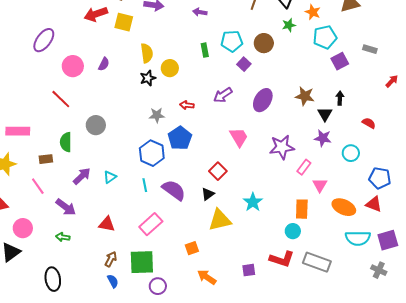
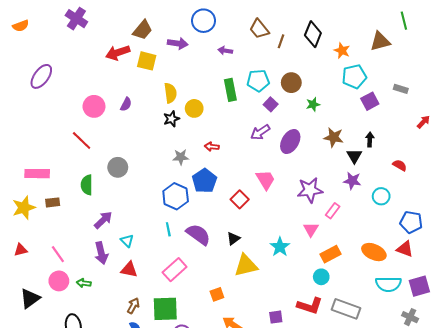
green star: (289, 25) -> (313, 104), moved
purple ellipse: (44, 40) -> (41, 76), moved
green rectangle: (205, 50) -> (230, 90), size x1.5
purple arrow: (223, 95) -> (260, 132), moved
brown rectangle: (46, 159) -> (53, 202), moved
red square: (218, 171) -> (240, 199), moved
cyan triangle: (110, 177) -> (127, 241), moved, turned -40
pink triangle: (320, 185) -> (311, 229), moved
pink line: (38, 186) -> (58, 254), moved
purple arrow: (66, 207) -> (101, 253), moved, turned 40
orange rectangle: (302, 209) -> (331, 254), turned 60
pink circle: (23, 228) -> (59, 281), moved

